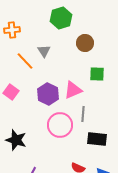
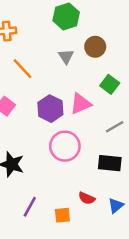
gray triangle: (44, 51) -> (66, 56), moved
green square: (97, 74) -> (110, 84), turned 35
gray line: (83, 114) -> (115, 127), moved, turned 56

